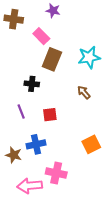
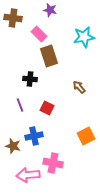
cyan star: (89, 57) -> (84, 37), moved
brown rectangle: (52, 59) -> (49, 56), turned -40
red square: (50, 115) -> (47, 108), turned 32

